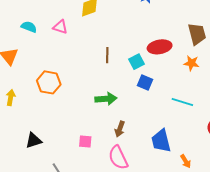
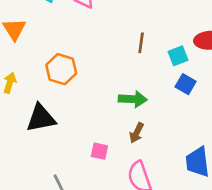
brown arrow: (120, 129) -> (137, 133), moved
black triangle: (34, 141) -> (41, 118), moved, size x1.4

